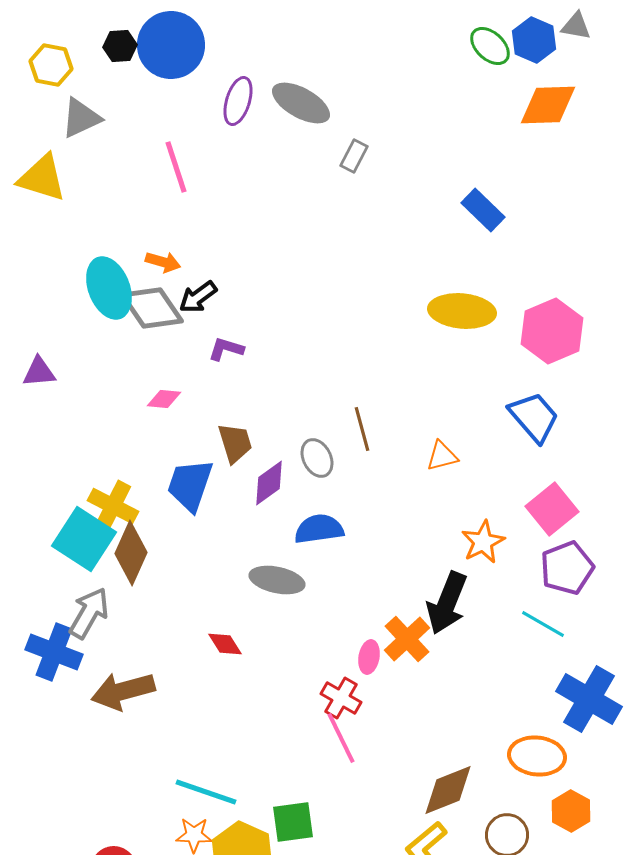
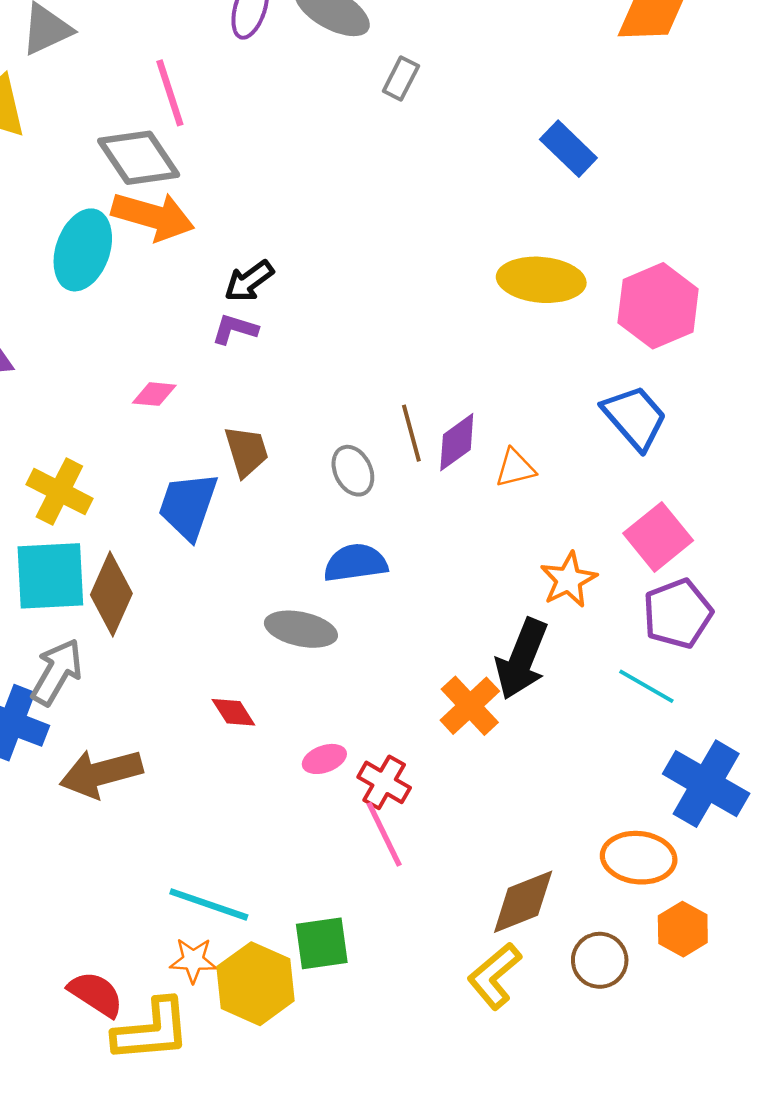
orange arrow: (163, 262) -> (153, 216), size x1.8
cyan ellipse: (109, 288) -> (83, 250), turned 40
black arrow: (198, 297) -> (249, 281), moved
gray diamond: (152, 308) -> (139, 158), moved
purple diamond: (269, 483) -> (457, 442), moved
yellow cross: (113, 506) -> (59, 491), moved
cyan square: (84, 539) -> (50, 576), turned -36
pink ellipse: (369, 657) -> (324, 759), moved, turned 60

